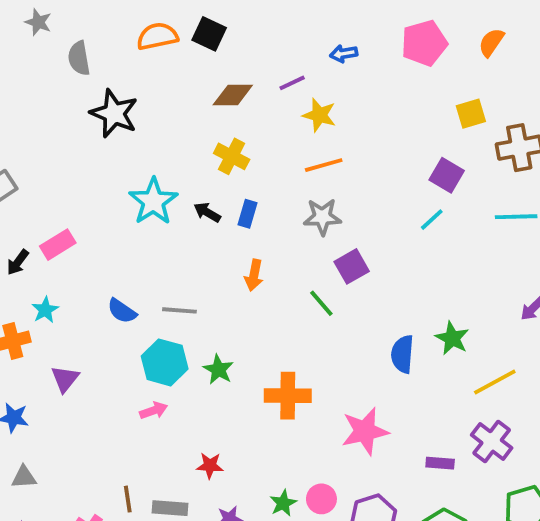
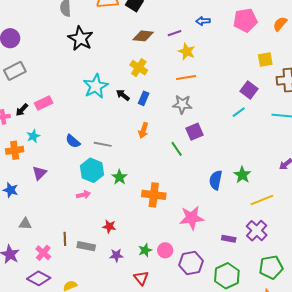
gray triangle: (24, 477) -> (25, 224), moved

